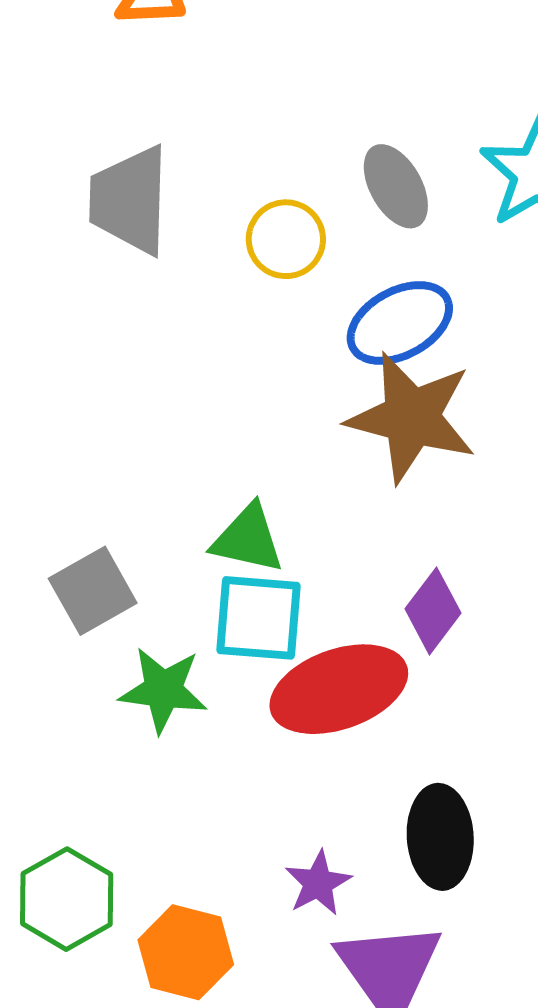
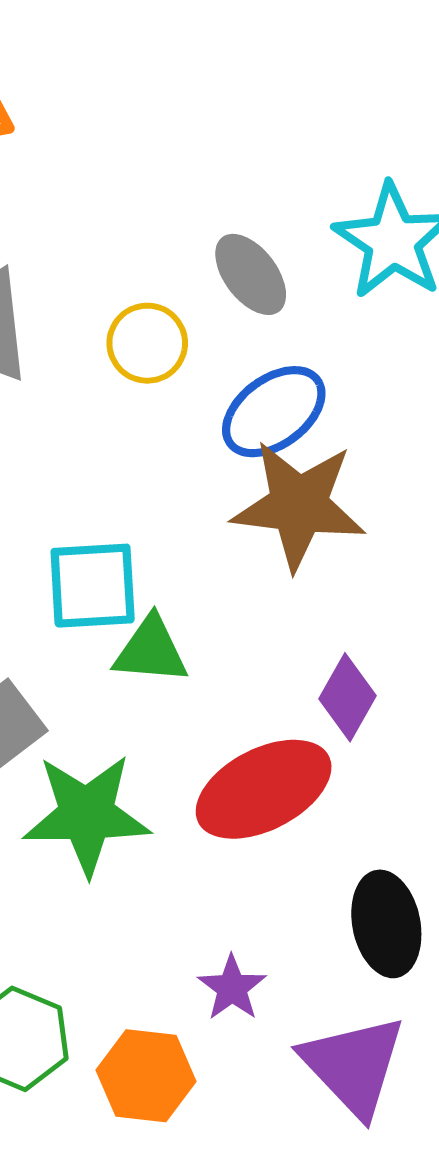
cyan square: (259, 618) -> (93, 586), moved
green star: (163, 690) -> (87, 815), size x1.4
purple star: (318, 883) -> (232, 988), moved

